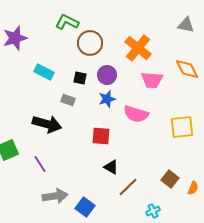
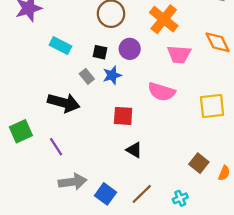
blue star: (107, 99) -> (112, 75), moved
gray rectangle: (68, 100) -> (87, 76), turned 32
brown line: (128, 187) -> (142, 194), moved

